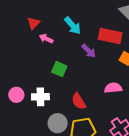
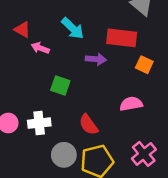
red triangle: (33, 23) -> (22, 30), turned -40
purple arrow: (89, 51) -> (96, 59), turned -35

